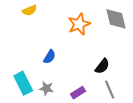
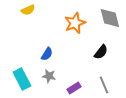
black semicircle: (102, 66) -> (101, 52), moved
gray star: (46, 88) -> (49, 76), moved

